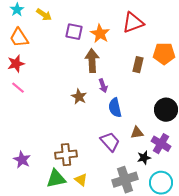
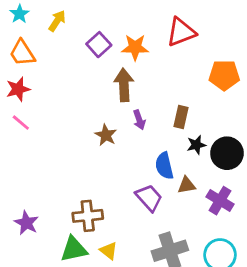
yellow arrow: (44, 15) -> (57, 21), turned -91
purple square: (74, 32) -> (99, 45), turned 36
orange star: (100, 34) -> (135, 47), turned -30
brown rectangle: (138, 65) -> (181, 117), moved
blue semicircle: (115, 108) -> (164, 166), moved
black star: (144, 158) -> (196, 145), moved

